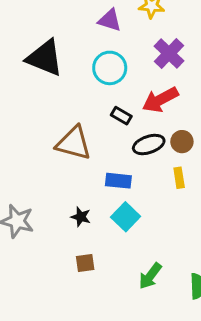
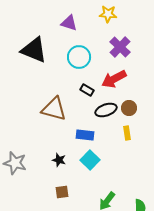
purple triangle: (110, 20) -> (69, 23), moved

